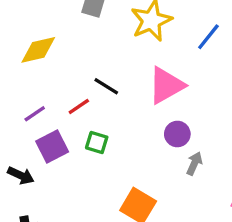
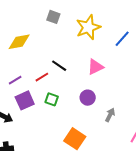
pink triangle: (166, 85) -> (95, 67), size x0.7
purple circle: (177, 134) -> (88, 98), moved

